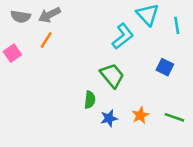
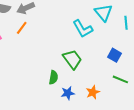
cyan L-shape: (123, 36) -> (83, 29), turned 95
green line: (174, 117) -> (120, 79), moved

